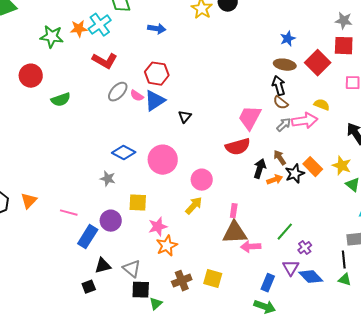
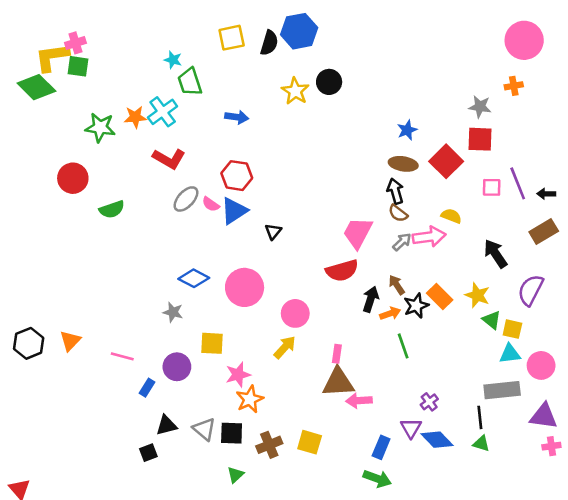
green line: (285, 232) -> (403, 346), moved, turned -60
blue rectangle: (88, 237) -> (147, 388), size x0.6
black square: (141, 290) -> (232, 433), moved

